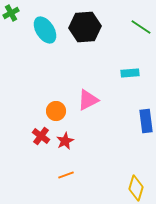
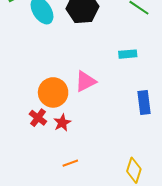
orange circle: (56, 111) -> (53, 92), size x1.5
orange line: (66, 175) -> (70, 163), moved

